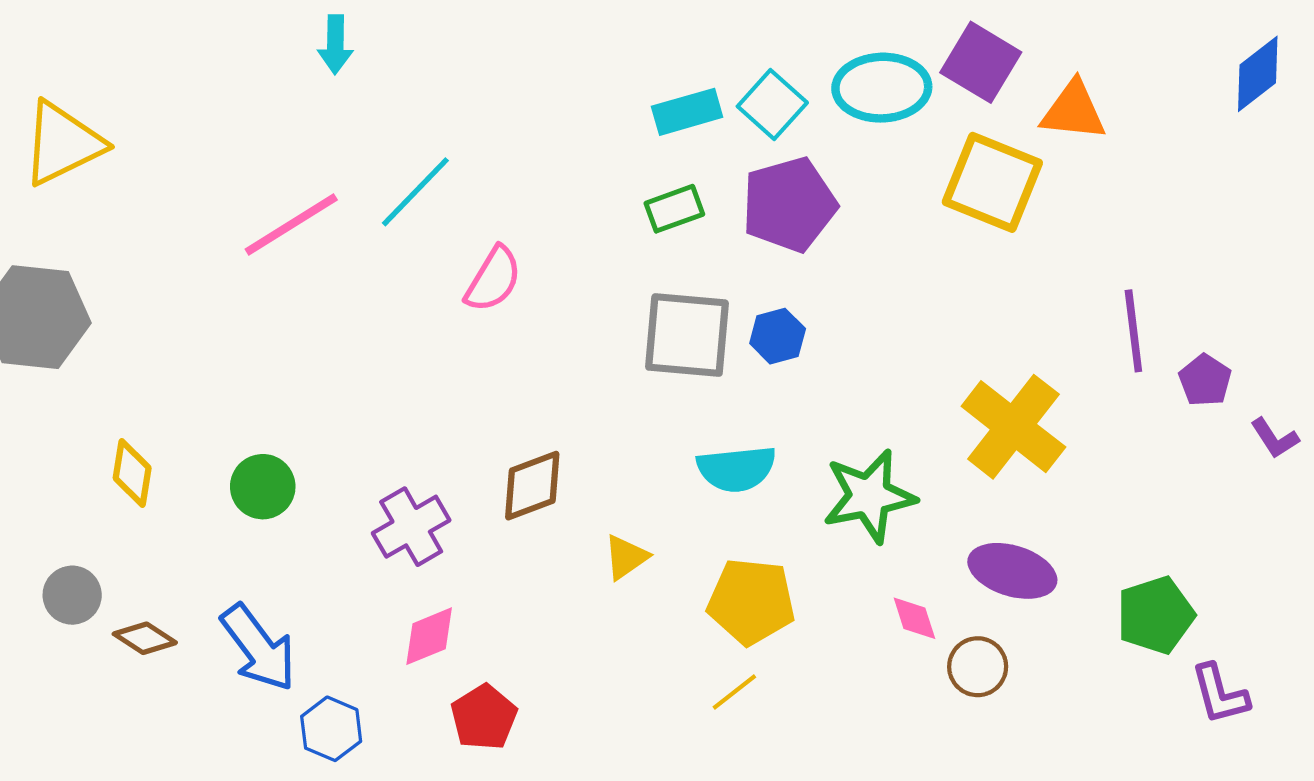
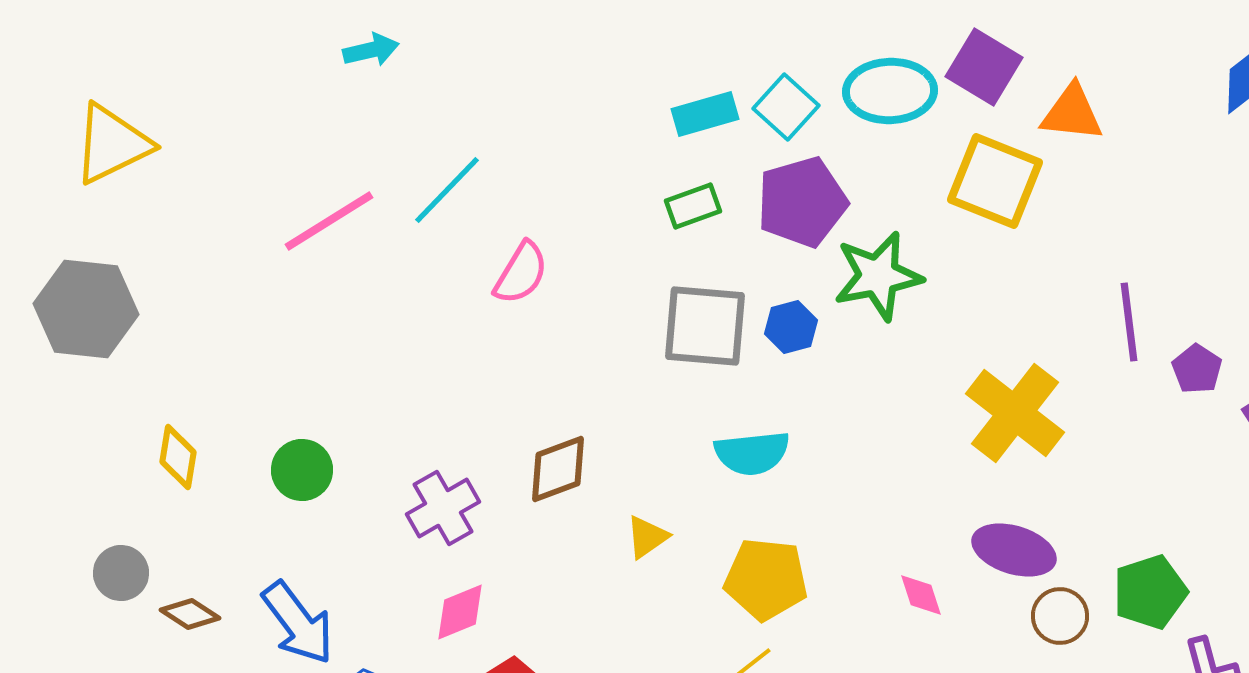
cyan arrow: (335, 44) -> (371, 50), turned -104
green star: (869, 496) -> (878, 276), moved
brown circle: (978, 667) -> (1060, 616), moved

